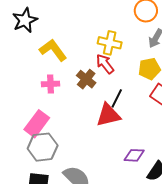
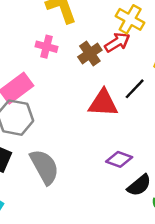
red arrow: (105, 64) -> (117, 42), turned 80
black line: (117, 98) -> (135, 89), moved

